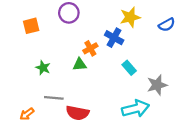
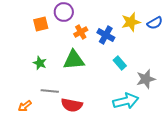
yellow star: (130, 17) -> (131, 22), moved
orange square: (31, 26) -> (41, 24), moved
orange cross: (90, 48) -> (81, 32), moved
green triangle: (80, 64) -> (74, 60), size x1.6

